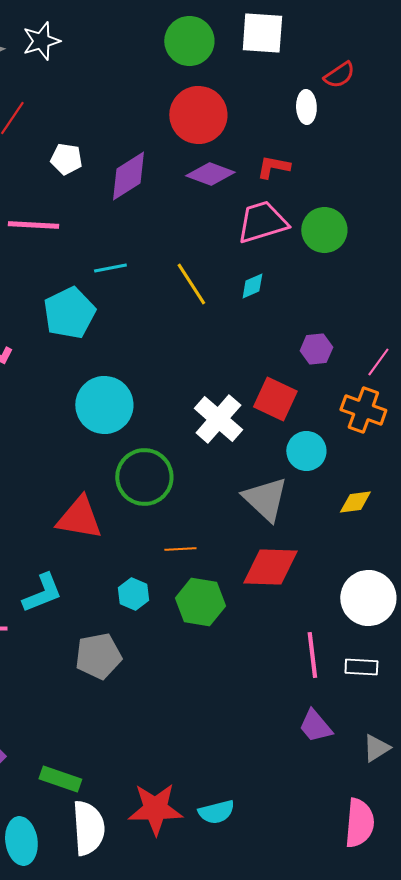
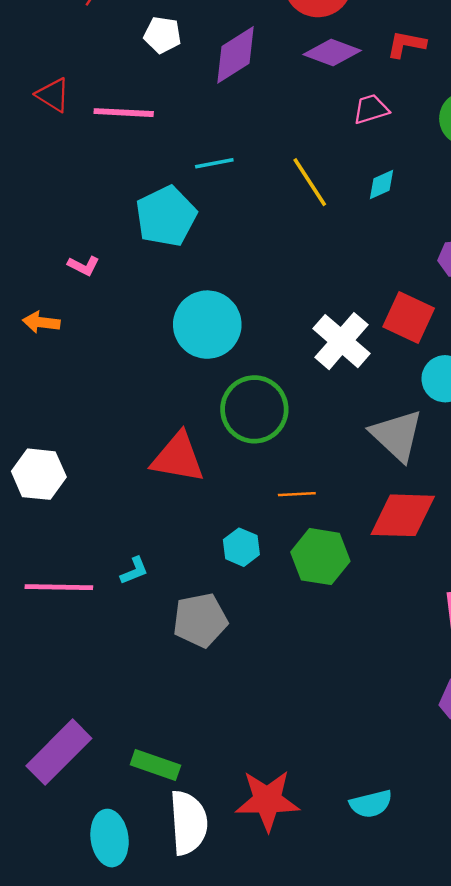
pink trapezoid: (262, 222) -> (371, 109), moved, size x0.6
cyan L-shape: (42, 593) -> (134, 571), moved, size x0.6
cyan semicircle: (216, 812) -> (371, 804), moved

